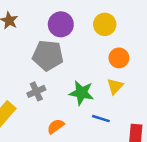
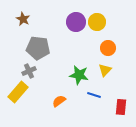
purple circle: (61, 24) -> (76, 22), moved
gray pentagon: (48, 55) -> (38, 48), moved
gray cross: (36, 91) -> (29, 71), moved

